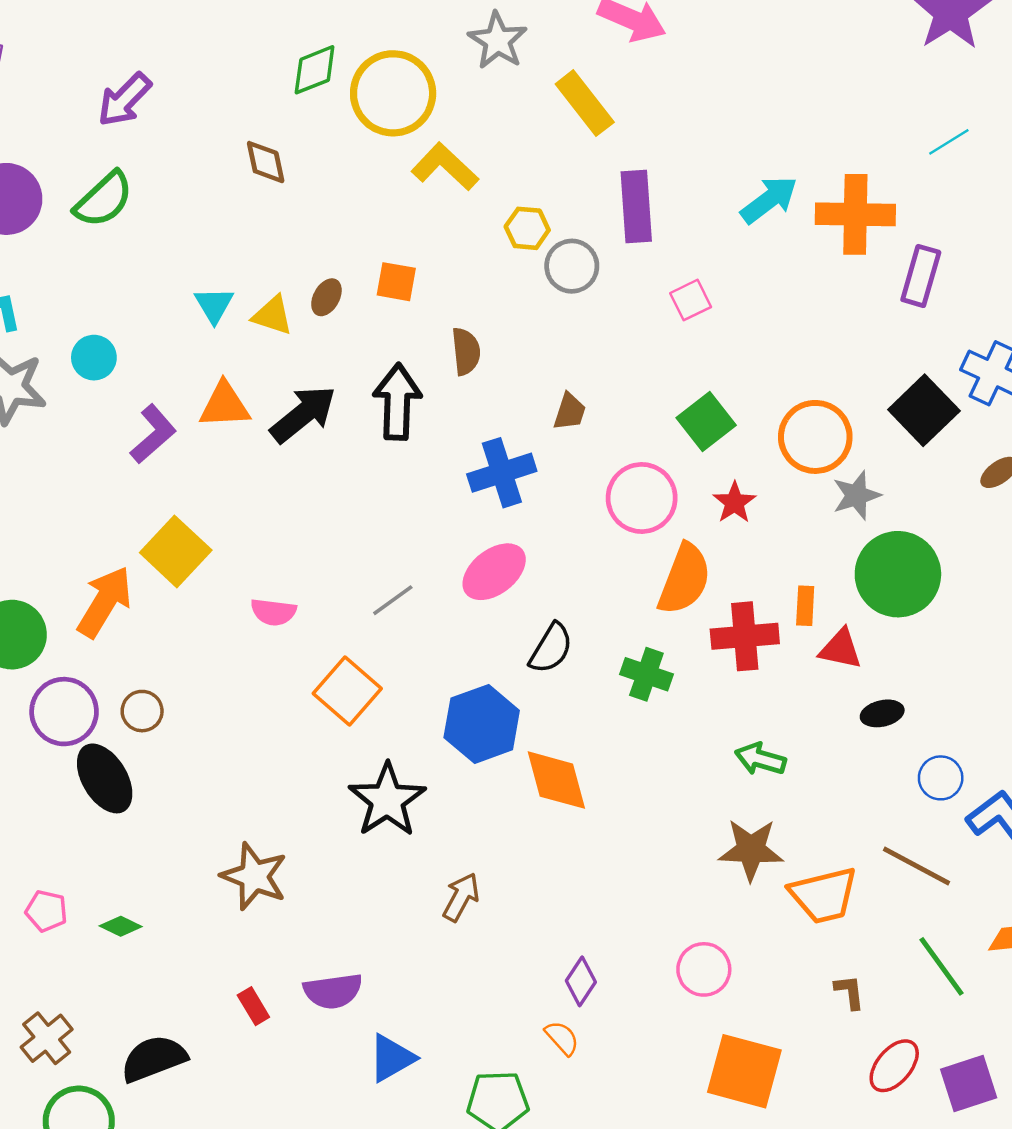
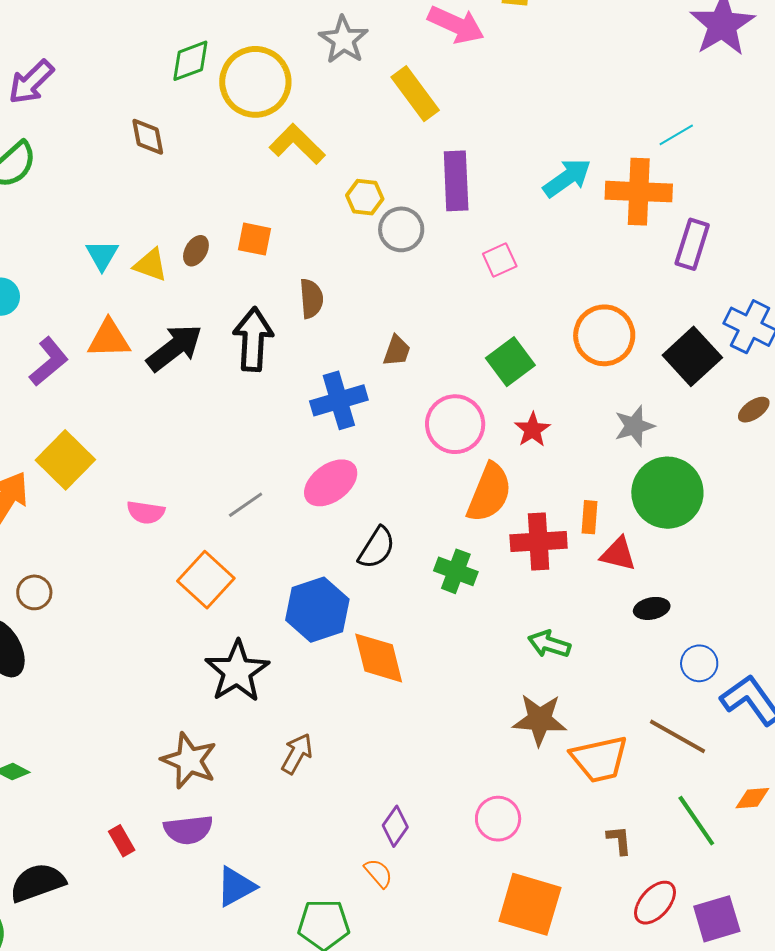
cyan line: (949, 142) -> (676, 135), moved
orange circle: (815, 437) -> (604, 335), moved
brown star: (254, 876) -> (189, 761), moved

